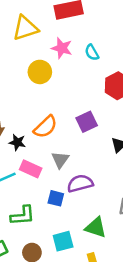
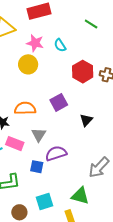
yellow circle: (40, 72) -> (28, 64), moved
orange semicircle: (45, 127) -> (25, 108), turned -135
green triangle: (96, 227) -> (80, 196), moved

